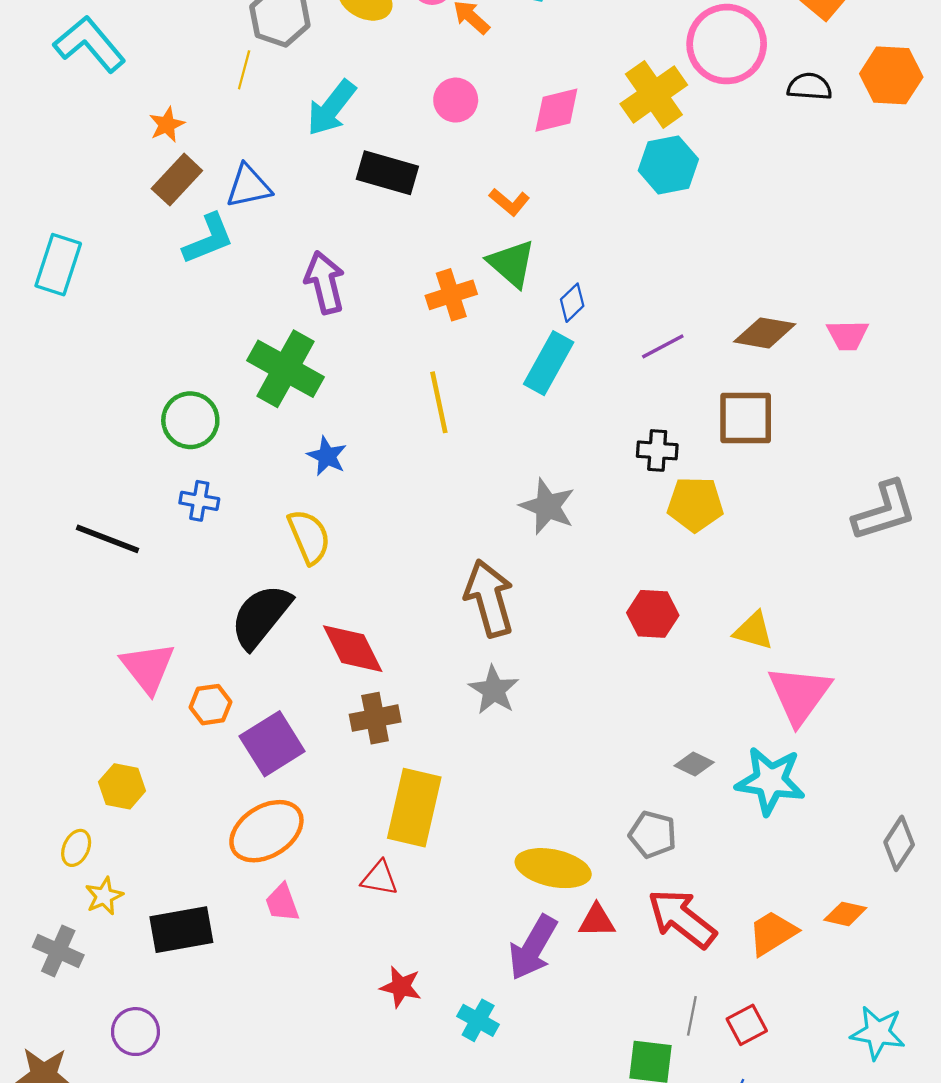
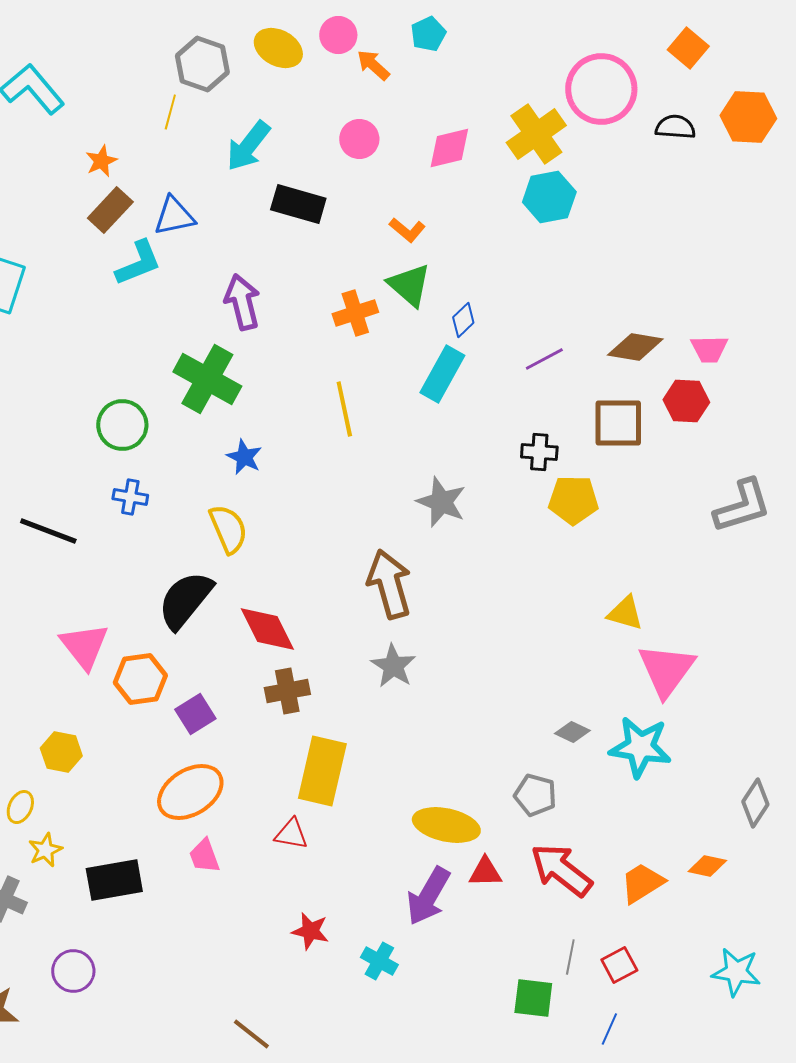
red hexagon: (653, 614) -> (686, 401), moved
orange hexagon: (210, 705) -> (140, 679), size x1.4
purple square: (272, 744) -> (195, 714), size x0.7

